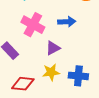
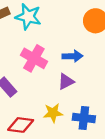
purple triangle: (53, 48) -> (66, 82), moved

